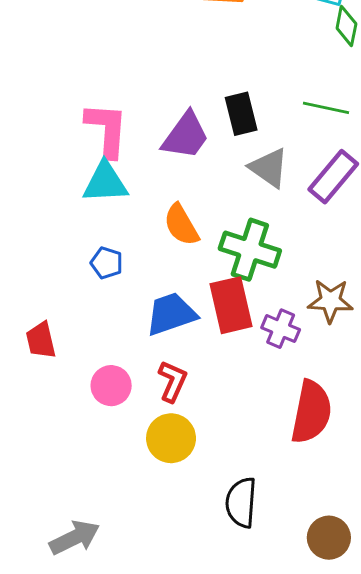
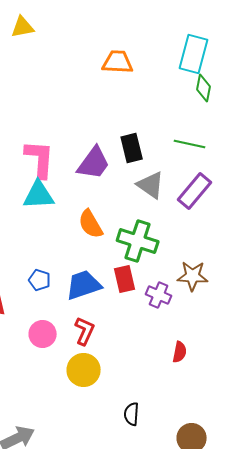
blue pentagon: (107, 263) -> (40, 280), moved
red rectangle: (231, 305) -> (125, 279), size x0.7
red semicircle: (311, 412) -> (180, 352), size x0.5
black semicircle: (241, 503) -> (132, 414), size x0.7

